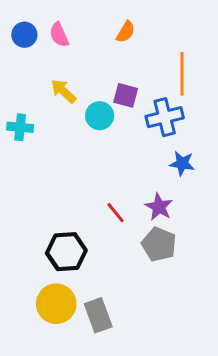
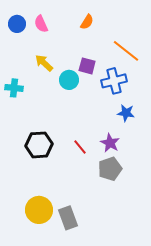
orange line: (182, 74) -> (126, 51), turned -52
gray pentagon: (159, 244) -> (110, 169), turned 30
black hexagon: (66, 252) -> (39, 145), moved

